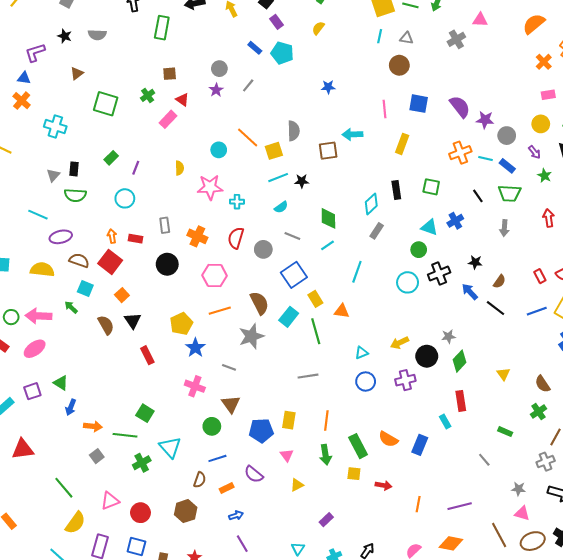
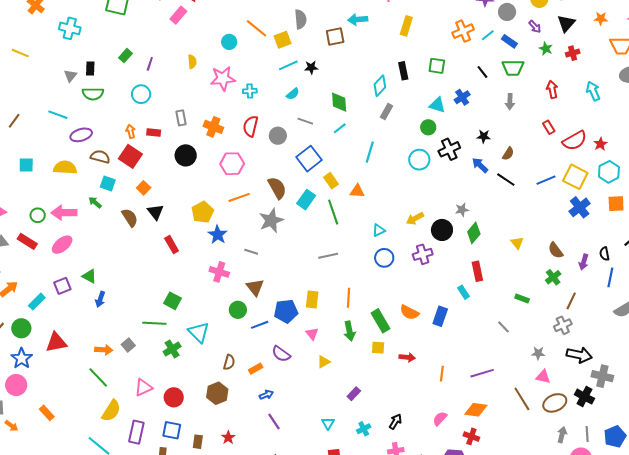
cyan line: (486, 158) -> (488, 35), turned -48
red rectangle: (540, 276) -> (549, 127), moved
orange arrow: (93, 426) -> (104, 350), moved
blue line: (217, 458) -> (260, 325), moved

